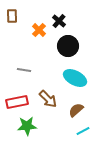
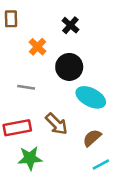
orange cross: (39, 30) -> (38, 47), moved
black circle: (68, 46) -> (69, 67), moved

